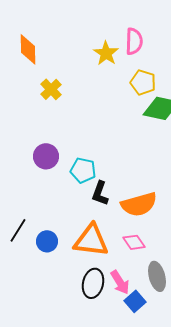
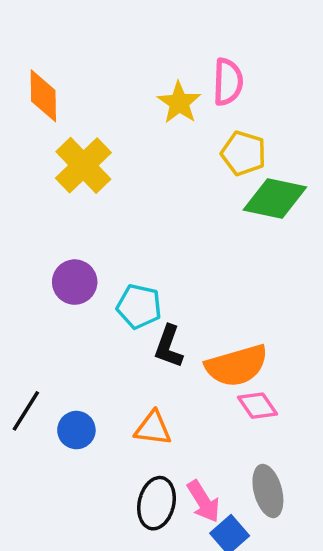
yellow cross: (51, 89) -> (83, 165), size x1.5
orange triangle: (91, 240) -> (153, 428), size x0.6
pink diamond: (134, 242) -> (257, 406), moved

